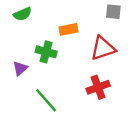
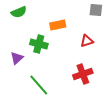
red triangle: (103, 48) -> (87, 41), size x0.6

